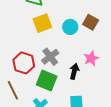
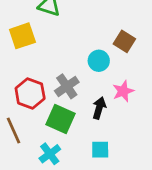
yellow square: (42, 23) -> (22, 36), moved
cyan circle: (70, 27) -> (99, 61), moved

